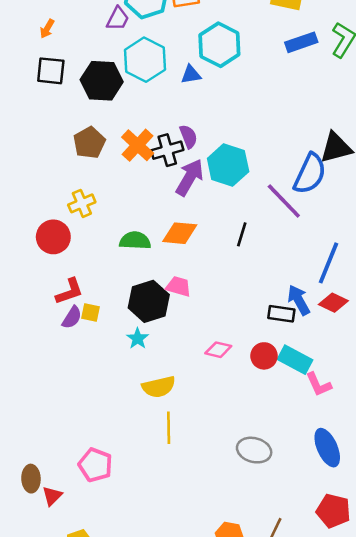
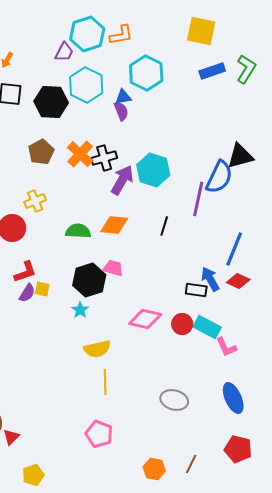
purple semicircle: (188, 136) -> (121, 111), moved
purple line: (284, 201) -> (198, 199), turned 56
pink diamond: (218, 350) -> (145, 319), size x1.5
pink pentagon: (95, 465) -> (99, 434), moved

